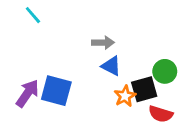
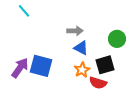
green circle: (165, 71) -> (117, 39), moved
orange star: (125, 96) -> (82, 70), moved
red semicircle: (161, 114) -> (98, 83), moved

